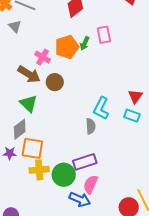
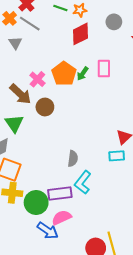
orange pentagon: (67, 47) -> (64, 74), turned -30
cyan L-shape: (101, 108) -> (83, 182), moved
cyan rectangle: (132, 116) -> (117, 156), turned -35
pink semicircle: (91, 184) -> (62, 218), turned 30

